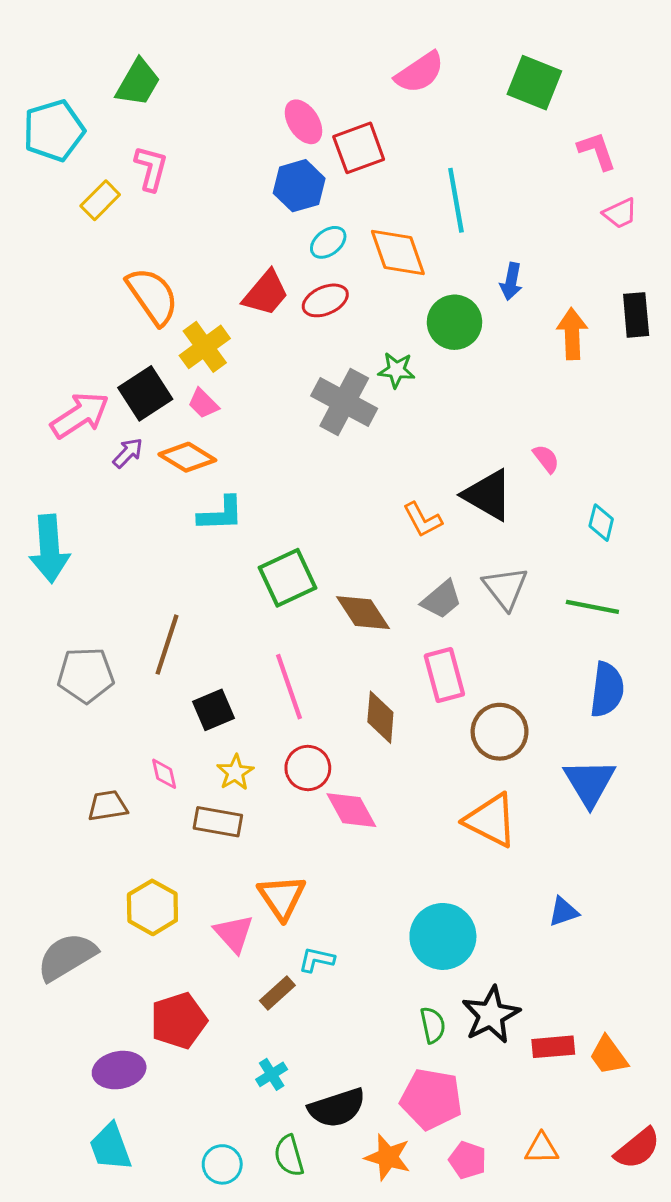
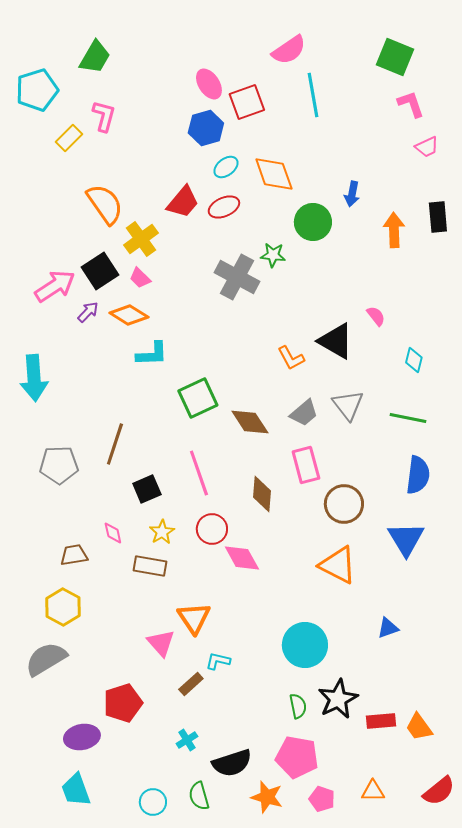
green square: (534, 83) -> (395, 57), moved
cyan line: (456, 200) -> (313, 95), moved
yellow hexagon: (152, 907) -> (63, 607), moved

